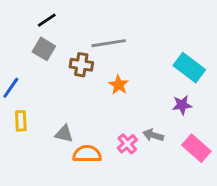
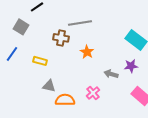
gray square: (44, 49) -> (21, 27), moved
yellow rectangle: (21, 121) -> (40, 61), moved, turned -72
gray arrow: (153, 135) -> (111, 74), moved

